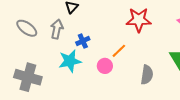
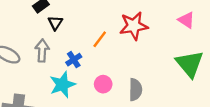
orange line: (119, 51) -> (100, 39), moved
gray semicircle: (147, 75) -> (135, 90), moved

